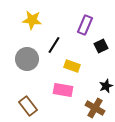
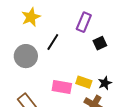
yellow star: (32, 20) -> (31, 17), turned -30
yellow rectangle: (72, 66) -> (84, 82), moved

